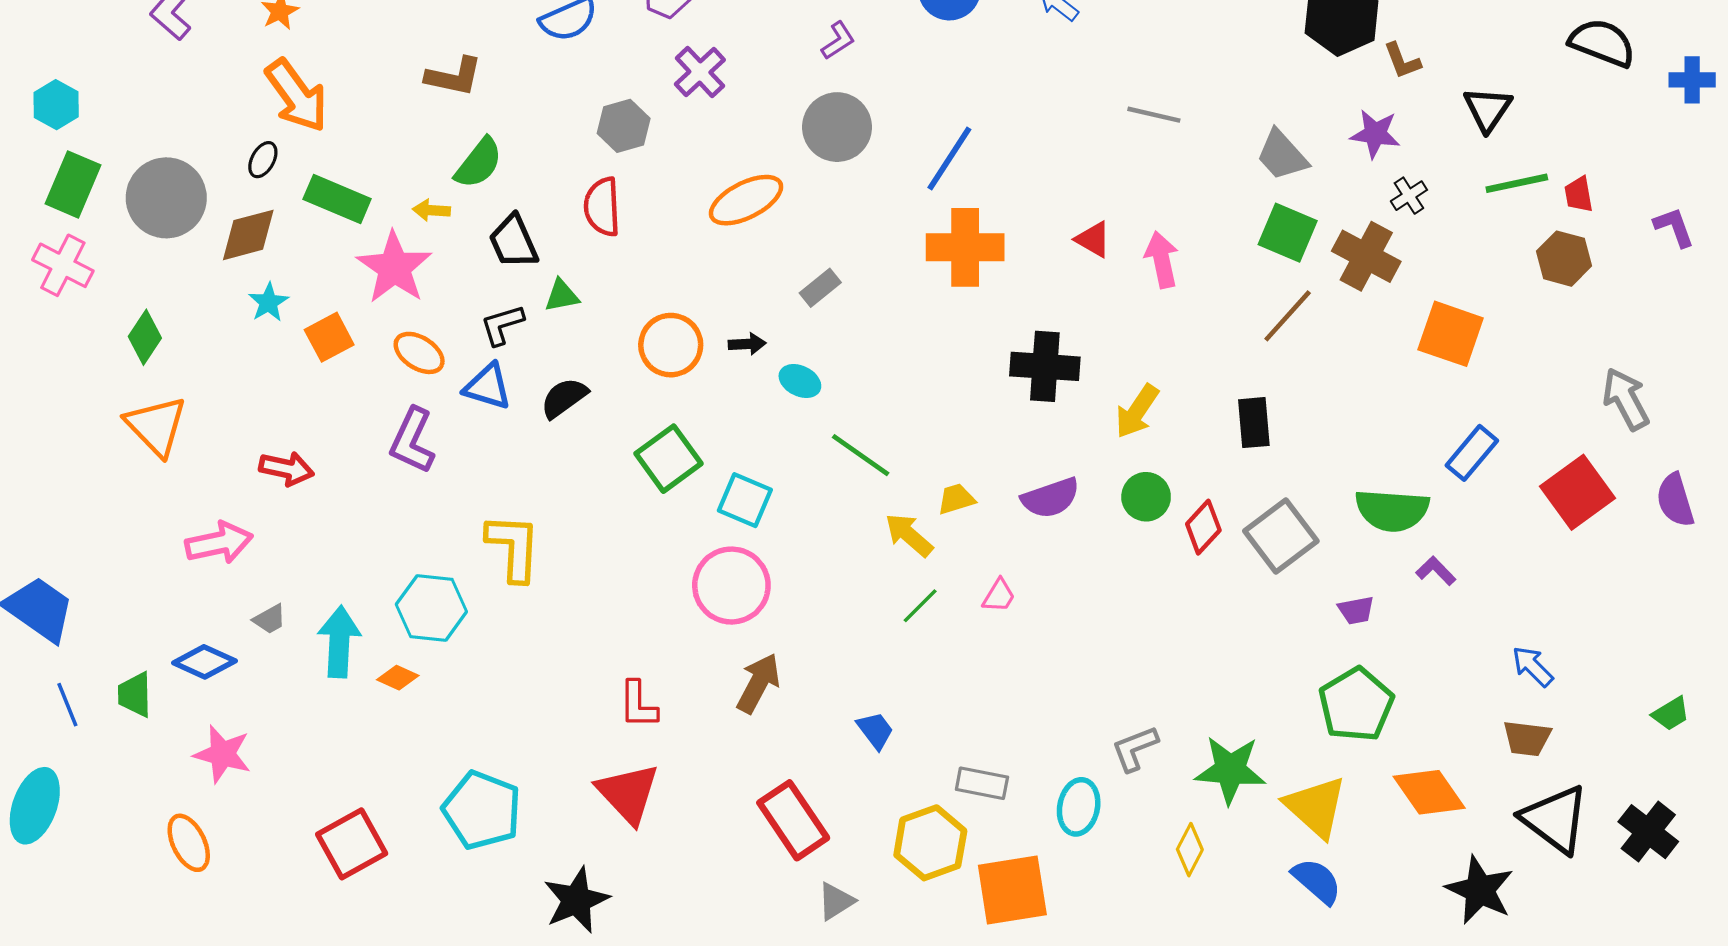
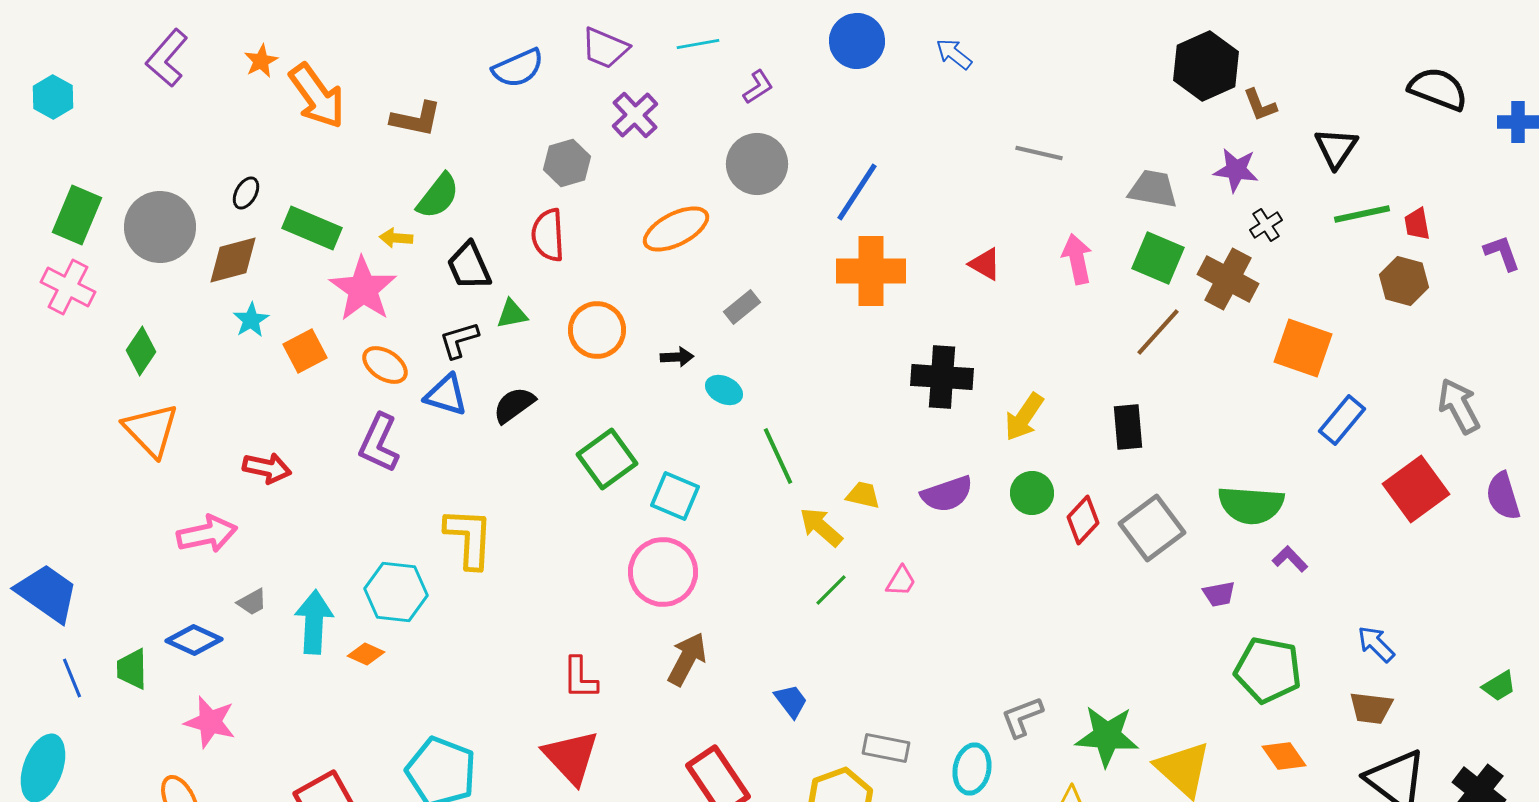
orange arrow: (297, 96) -> (317, 96), moved
cyan hexagon: (56, 105) -> (53, 97), moved
gray trapezoid: (1282, 155) -> (1153, 189), turned 142
pink arrow: (1162, 260) -> (1077, 259), moved
orange circle: (671, 345) -> (597, 330), moved
blue rectangle: (1472, 453) -> (1342, 420), moved
green line: (861, 455) -> (778, 456), turned 30
yellow trapezoid: (956, 499) -> (863, 495), turned 30
green pentagon: (1356, 705) -> (1268, 670), moved, turned -30
orange diamond: (1429, 792) -> (1284, 756), size x0.7

